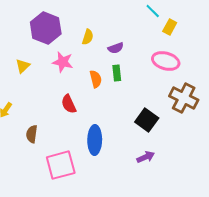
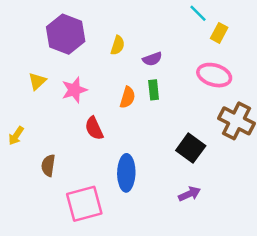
pink star: (63, 62) -> (74, 90), moved, turned -30
orange semicircle: (96, 79) -> (128, 97), turned 30

